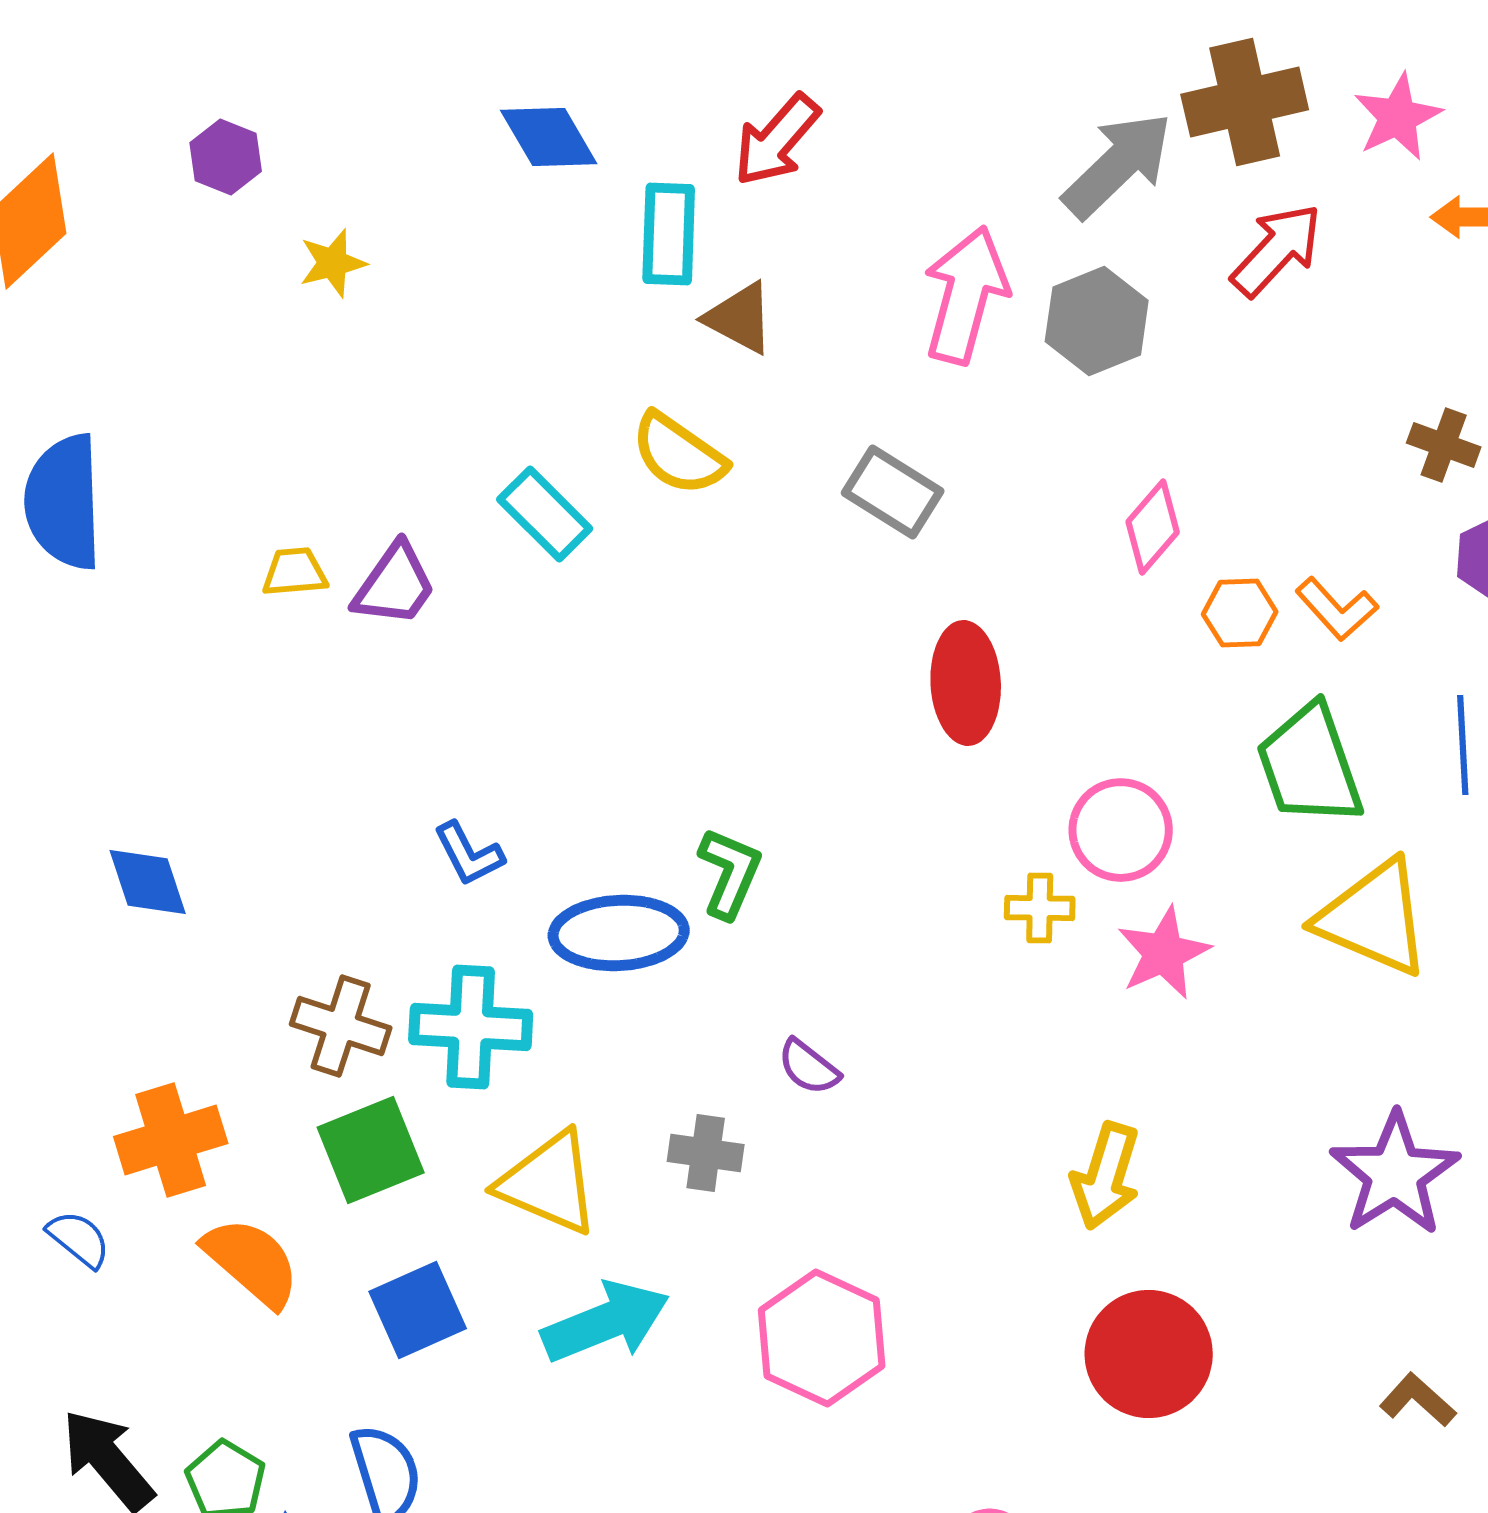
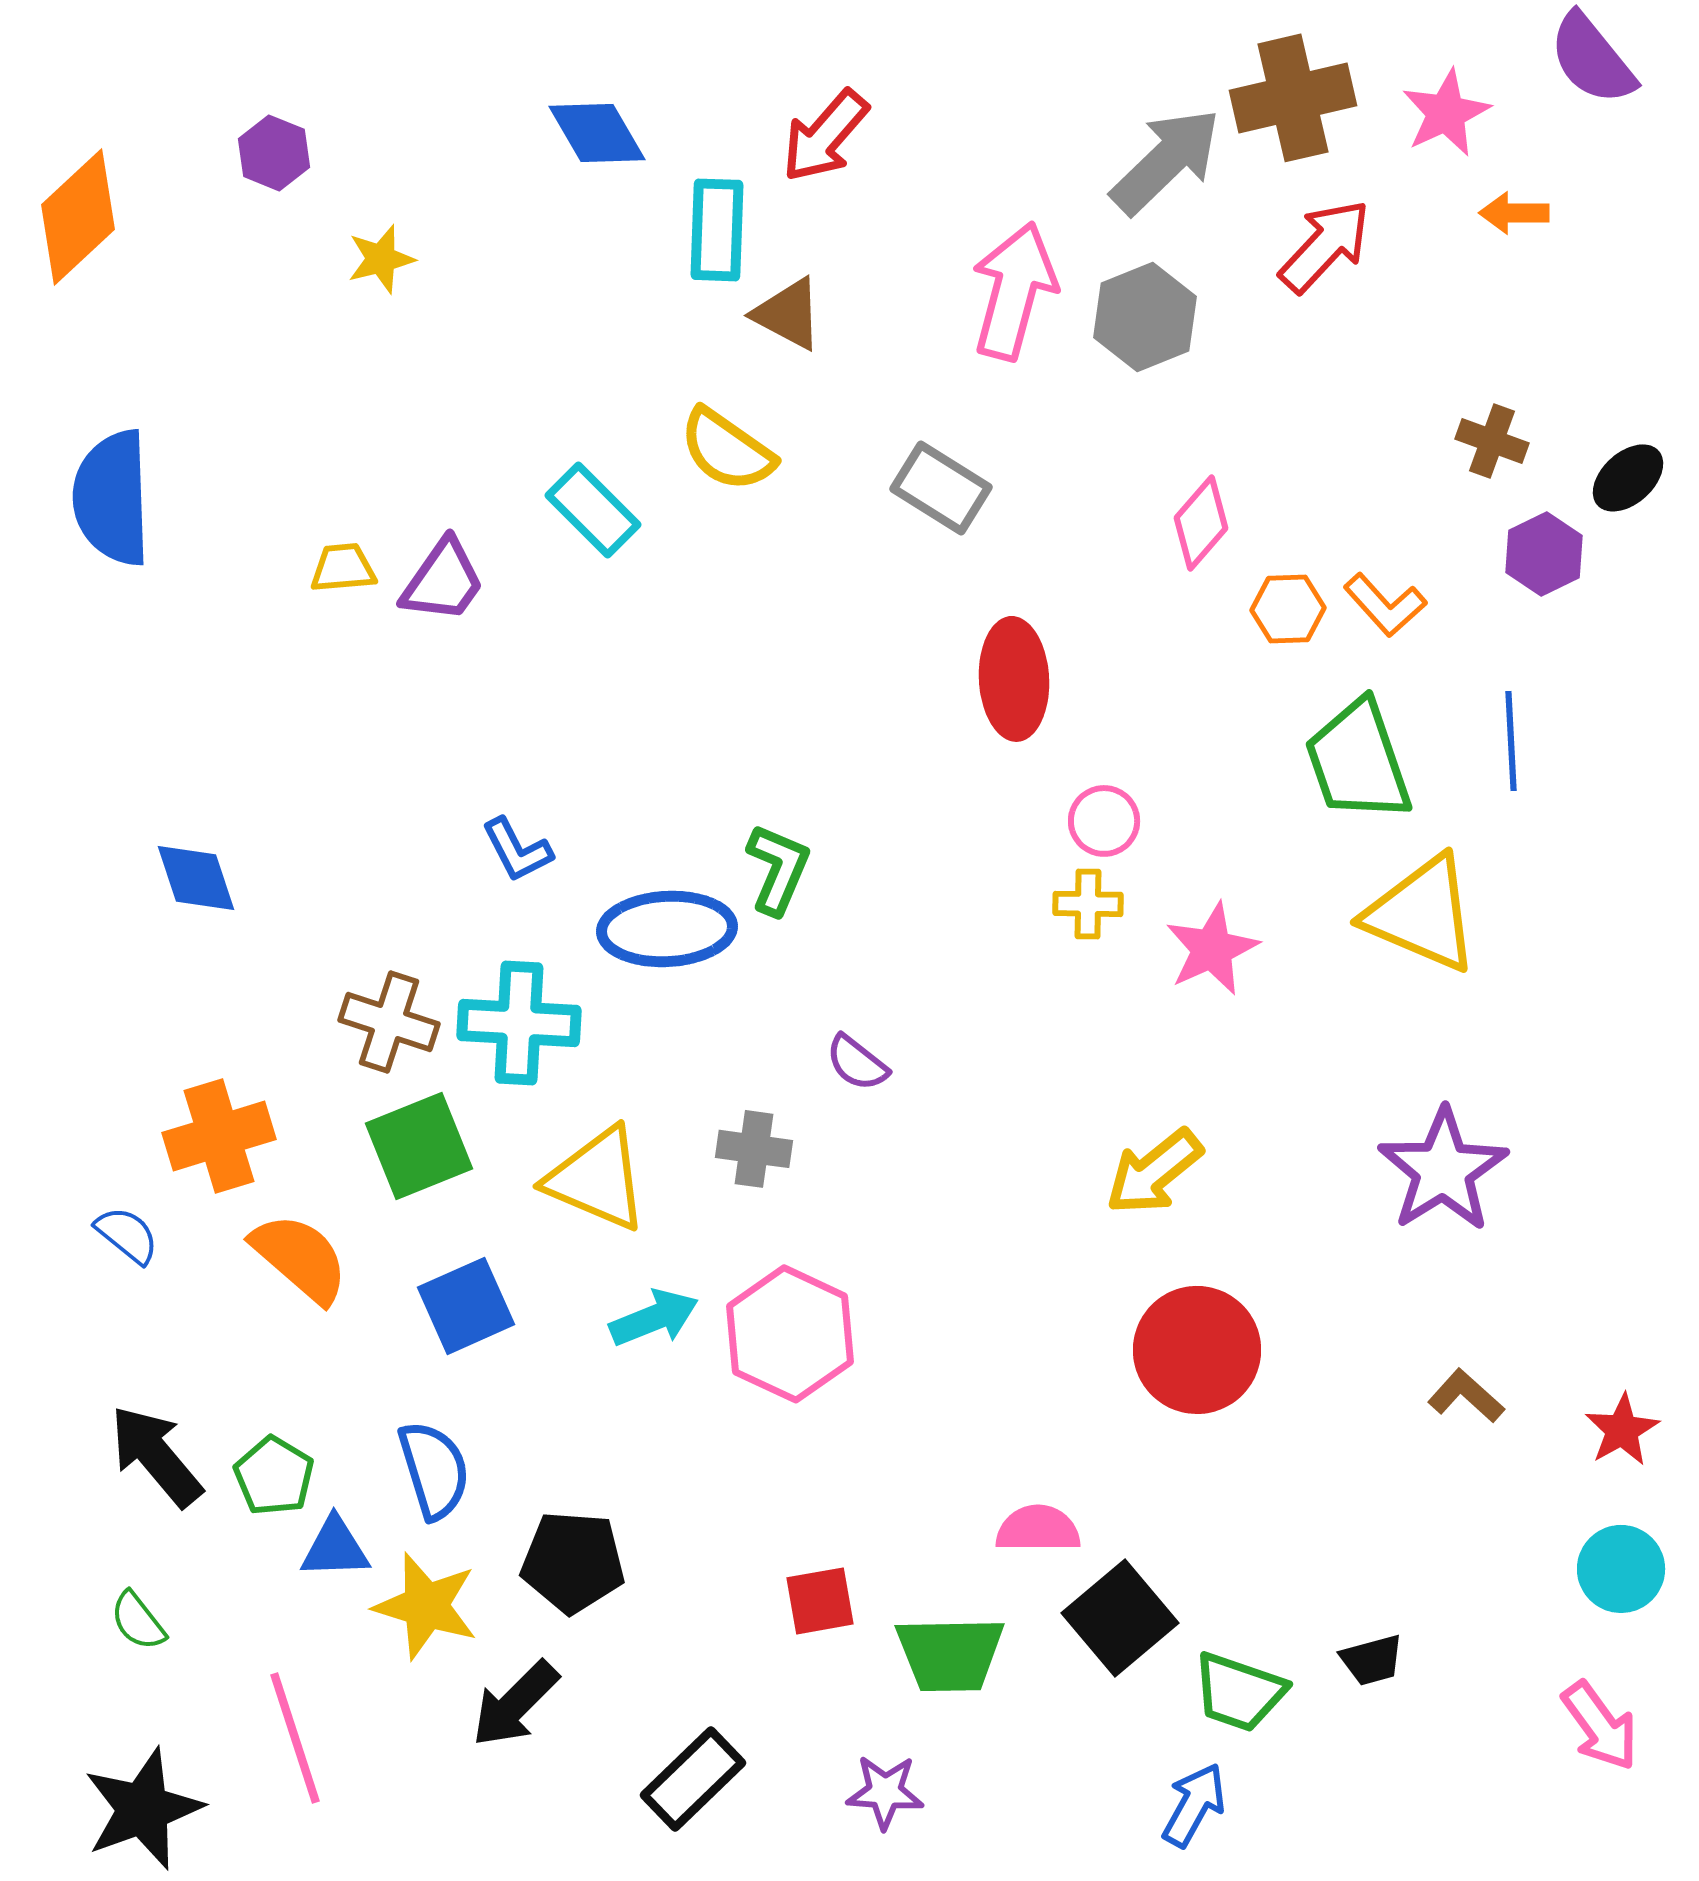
pink circle: (1121, 830) -> (1104, 821), moved, size x0.7
yellow arrow: (1106, 1176) -> (1154, 1172), turned 34
cyan arrow: (606, 1322) -> (654, 1318), size x0.7
pink hexagon: (822, 1338) -> (790, 1334), moved

